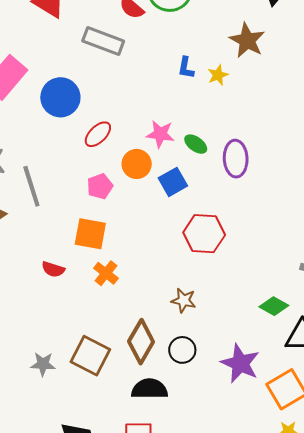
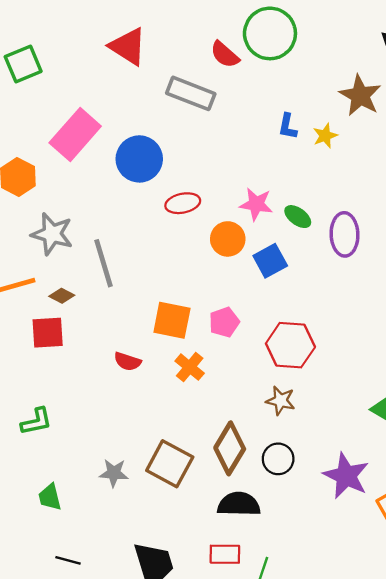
red ellipse: (98, 134) -> (183, 203), turned 32
pink pentagon: (100, 186) -> (224, 322), moved
red hexagon: (204, 234) -> (290, 345), moved

